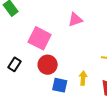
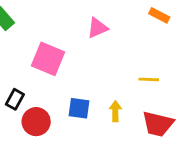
red circle: (48, 65) -> (36, 122), moved
blue square: (60, 85) -> (79, 108), moved

